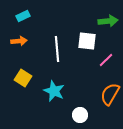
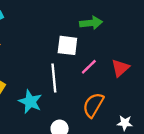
white line: (57, 49) -> (54, 78), moved

